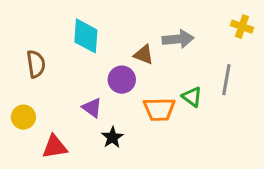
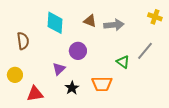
brown triangle: (144, 55) -> (90, 21), moved
gray line: (226, 80) -> (145, 51), turned 30
purple triangle: (92, 108) -> (59, 69), turned 40
orange trapezoid: (159, 109) -> (102, 84), moved

